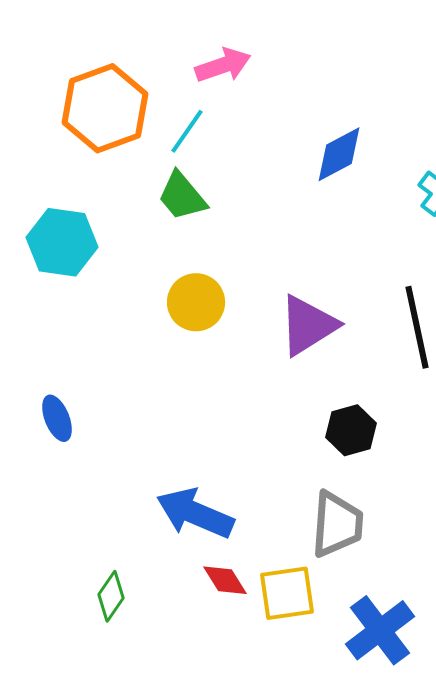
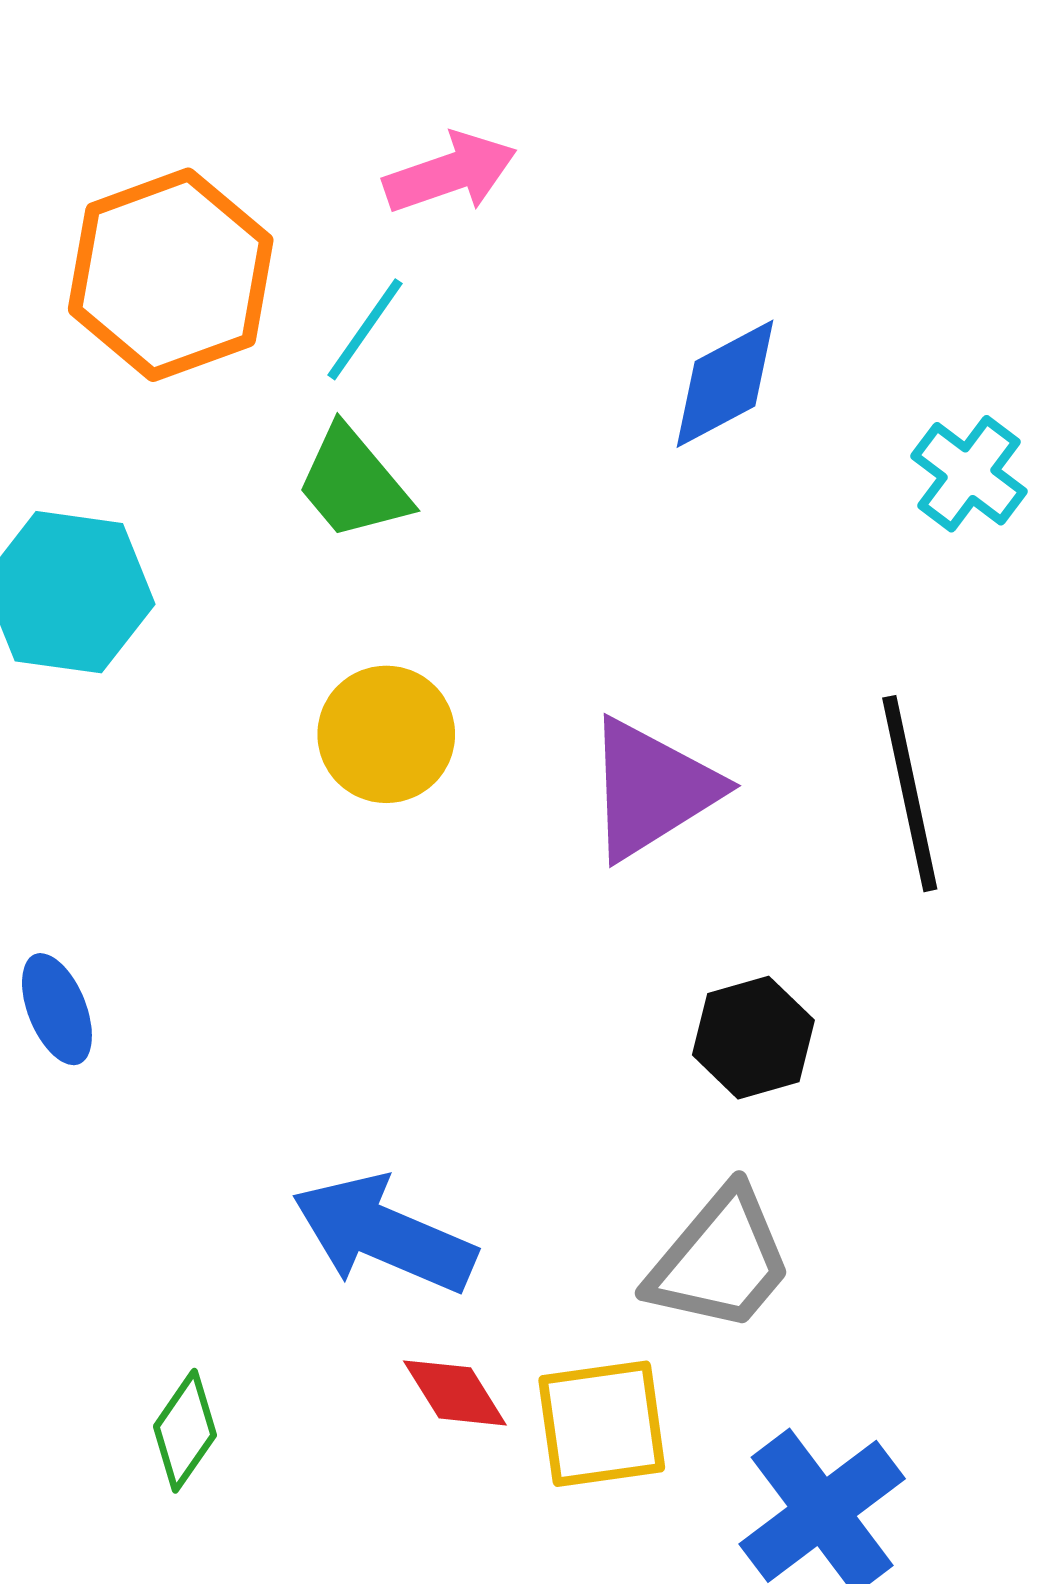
gray trapezoid: (337, 524) -> (720, 1260), turned 36

